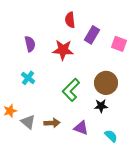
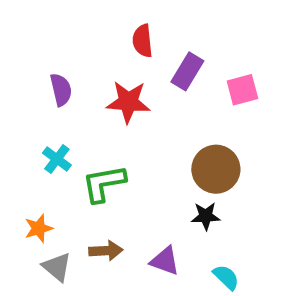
pink square: (119, 44) -> (242, 90), turned -35
green L-shape: (71, 90) -> (104, 183), moved, turned 35
orange star: (10, 111) -> (39, 228), moved
gray triangle: (28, 122) -> (57, 267), moved

